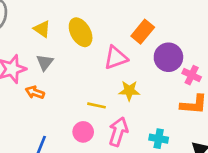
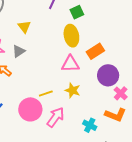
yellow ellipse: (81, 32) -> (71, 36), moved
yellow line: (96, 105) -> (46, 94), turned -48
pink circle: (83, 132) -> (30, 109), size x1.5
cyan cross: (159, 139) -> (90, 125), moved

